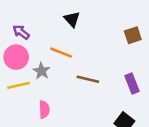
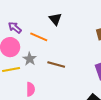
orange line: (61, 53) -> (39, 37), moved
brown line: (88, 79) -> (56, 65), moved

